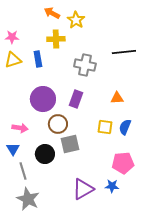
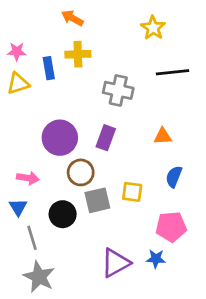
yellow star: (76, 20) -> (153, 28), moved
blue rectangle: (38, 59) -> (49, 68), moved
yellow square: (105, 127) -> (132, 192), moved

